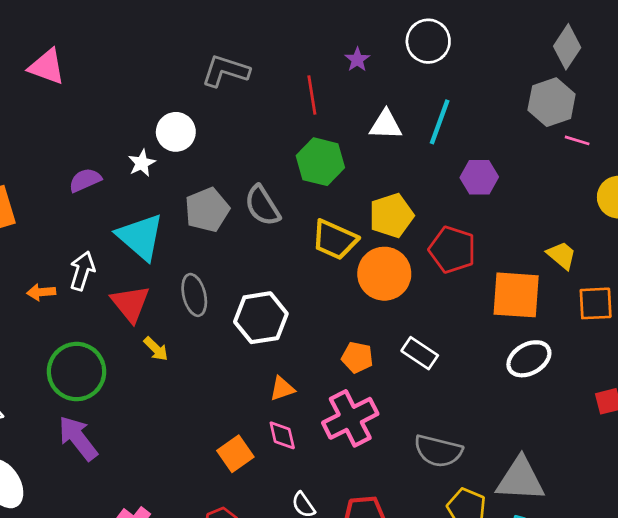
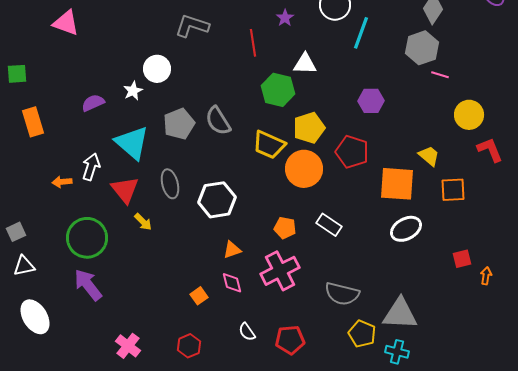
cyan line: (440, 122) -> (361, 33), moved
green hexagon: (320, 162) -> (278, 90), moved
orange square: (235, 454) -> (199, 296), size x0.7

